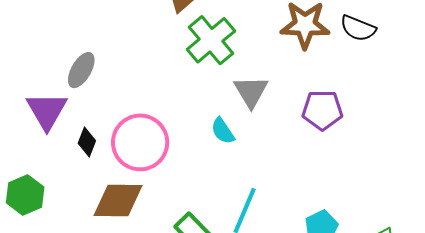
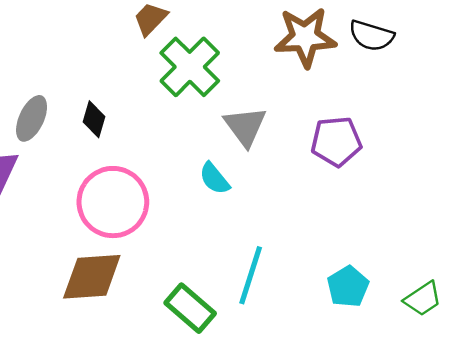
black diamond: (87, 142) -> (94, 119), moved

